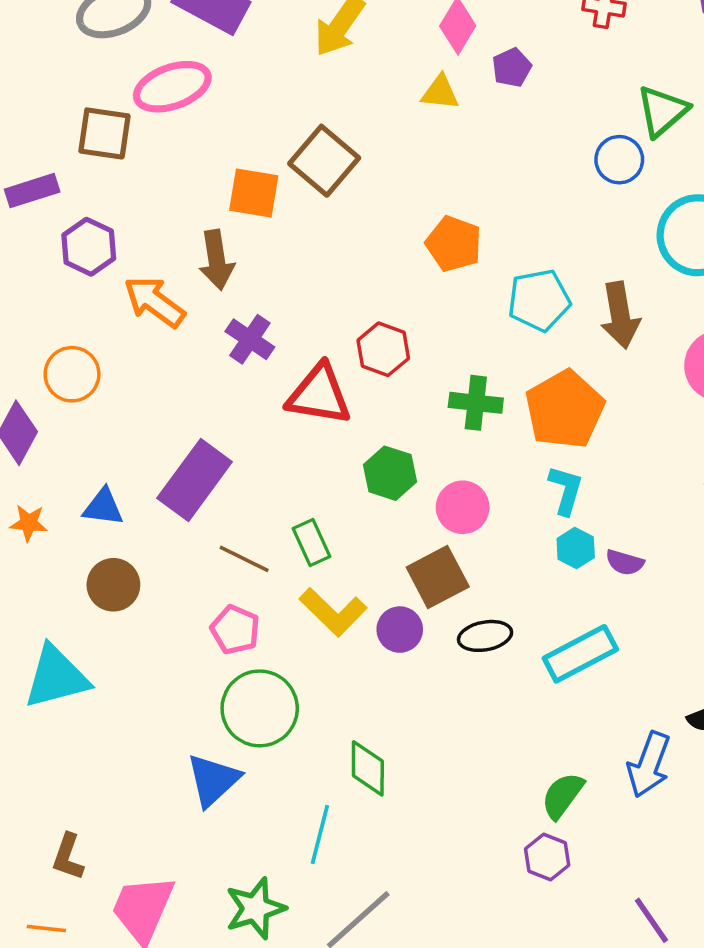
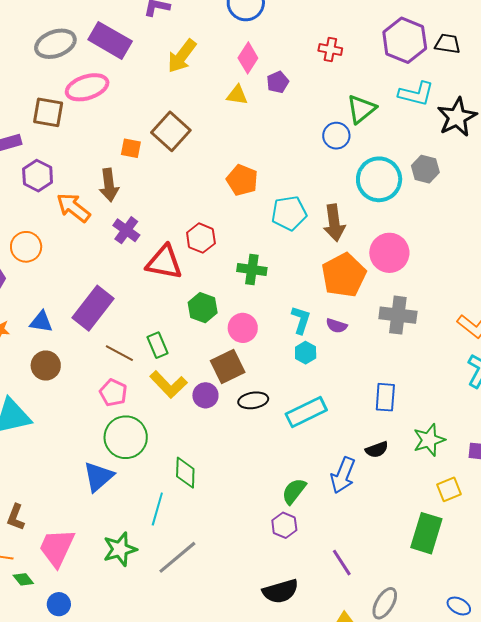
orange square: (254, 193) -> (131, 148), size x0.7
orange pentagon: (565, 409) -> (344, 275), moved
purple semicircle: (625, 562) -> (336, 326), moved

